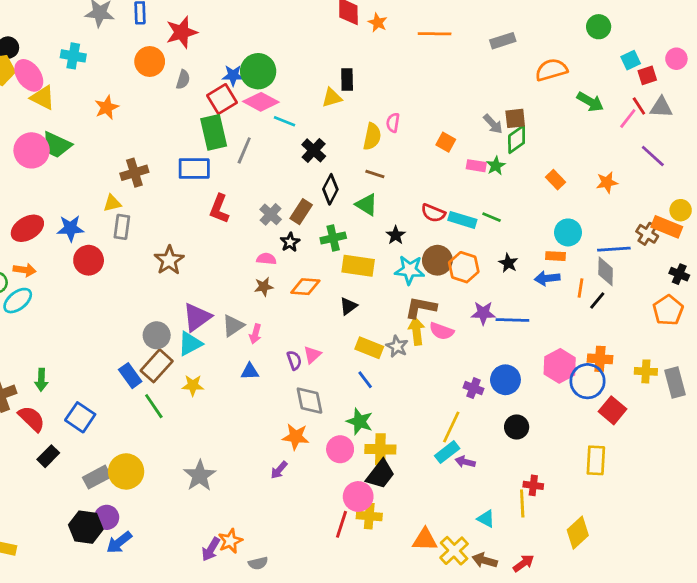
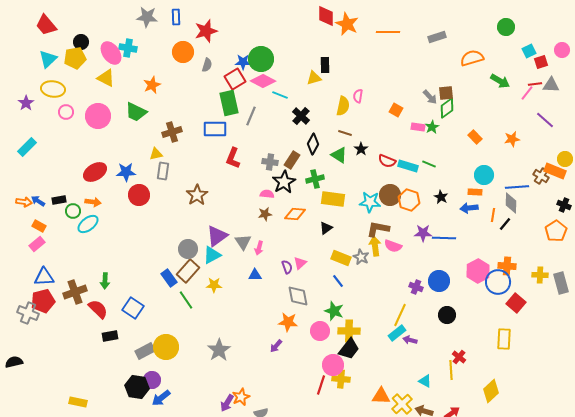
orange star: (378, 23) -> (347, 24), size x1.6
pink ellipse: (29, 75) -> (111, 53), moved
red line: (639, 106) -> (535, 84), turned -64
green trapezoid: (57, 145) -> (136, 112), moved
gray cross: (271, 214) -> (270, 162), turned -35
black star: (396, 235) -> (361, 149), moved
black star: (290, 242) -> (284, 182), size x1.6
gray triangle: (233, 326) -> (243, 242), turned -30
black rectangle: (48, 456) -> (110, 336), turned 35
red cross: (533, 485) -> (459, 357), turned 32

